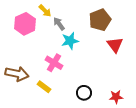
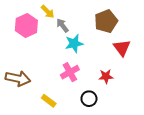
pink cross: (54, 63) -> (70, 72), moved, turned 30
yellow rectangle: (44, 87) -> (49, 101), moved
red star: (116, 97) -> (106, 76), moved

